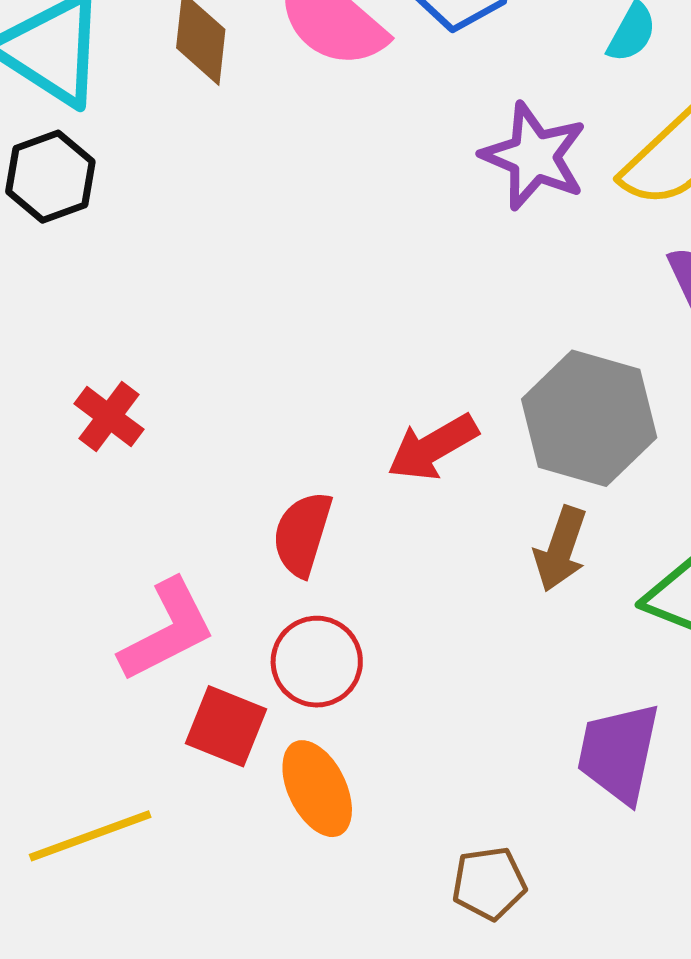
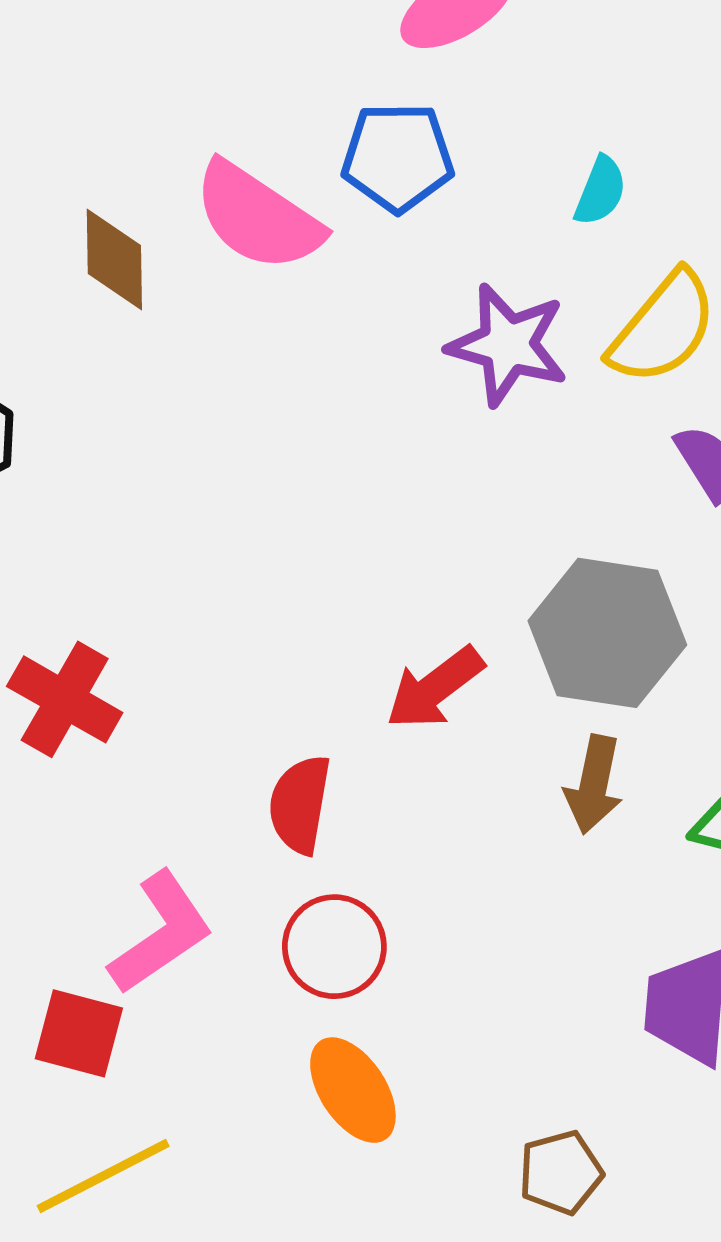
red cross: (109, 417) -> (65, 699), size x1.4
red square: (226, 726) -> (79, 1033), moved

